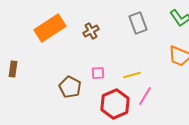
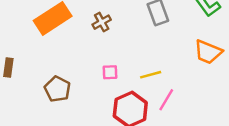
brown pentagon: (70, 87) -> (57, 89), moved

